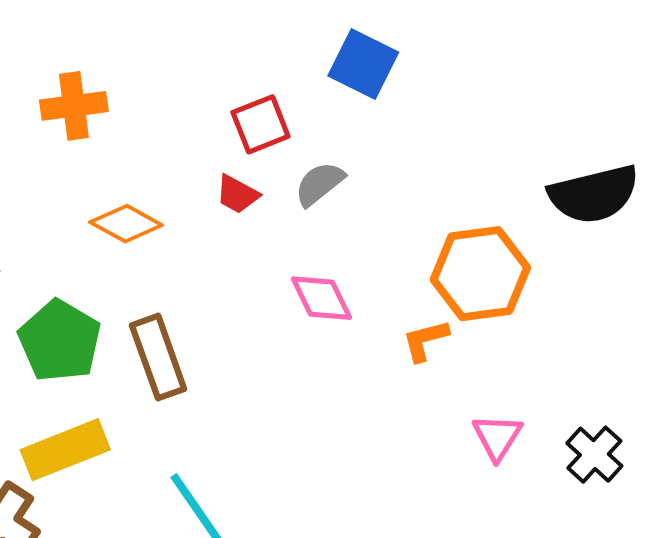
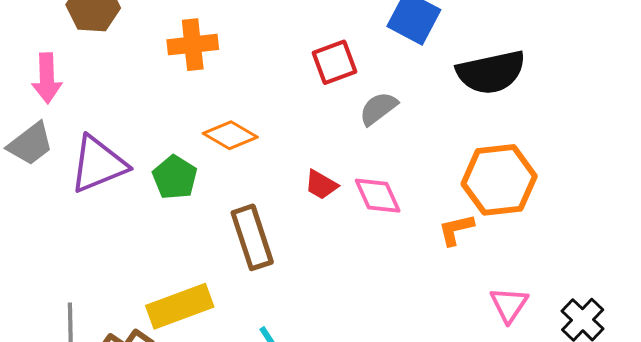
red trapezoid: (237, 194) -> (321, 185), moved
black semicircle: (594, 194) -> (491, 72), moved
green pentagon: (60, 341) -> (175, 177), moved, size x0.7

